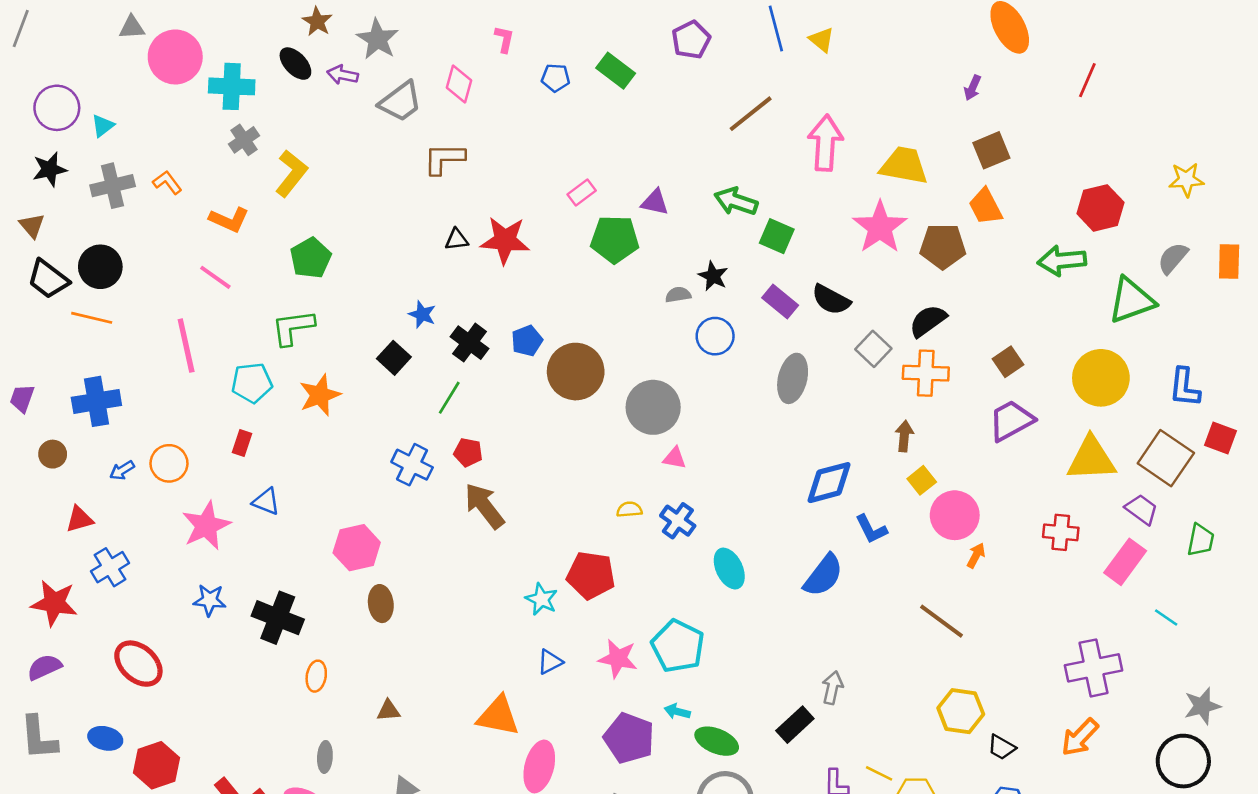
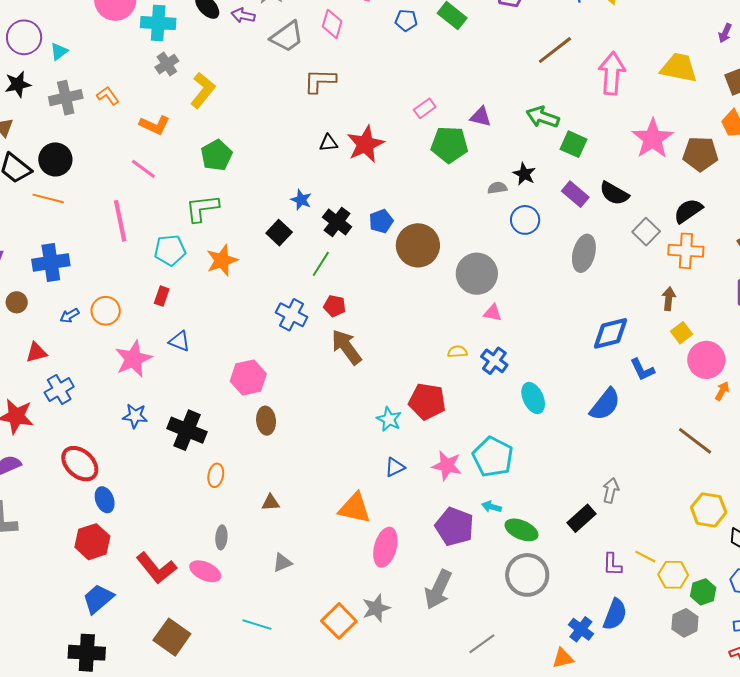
yellow trapezoid: (904, 166) -> (679, 68), moved
red star: (505, 240) -> (365, 144), turned -30
blue ellipse: (105, 738) -> (105, 500), moved, turned 55

